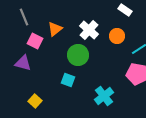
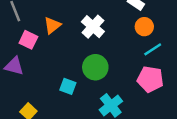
orange circle: (117, 36) -> (144, 27), moved
green circle: (78, 55) -> (95, 67), moved

